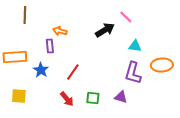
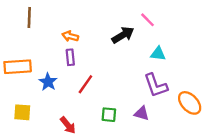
purple rectangle: (50, 46) -> (70, 57), moved
orange ellipse: (162, 65) -> (190, 103), moved, turned 50
purple L-shape: (133, 73) -> (156, 85), turned -35
red arrow: (67, 99) -> (68, 125), moved

